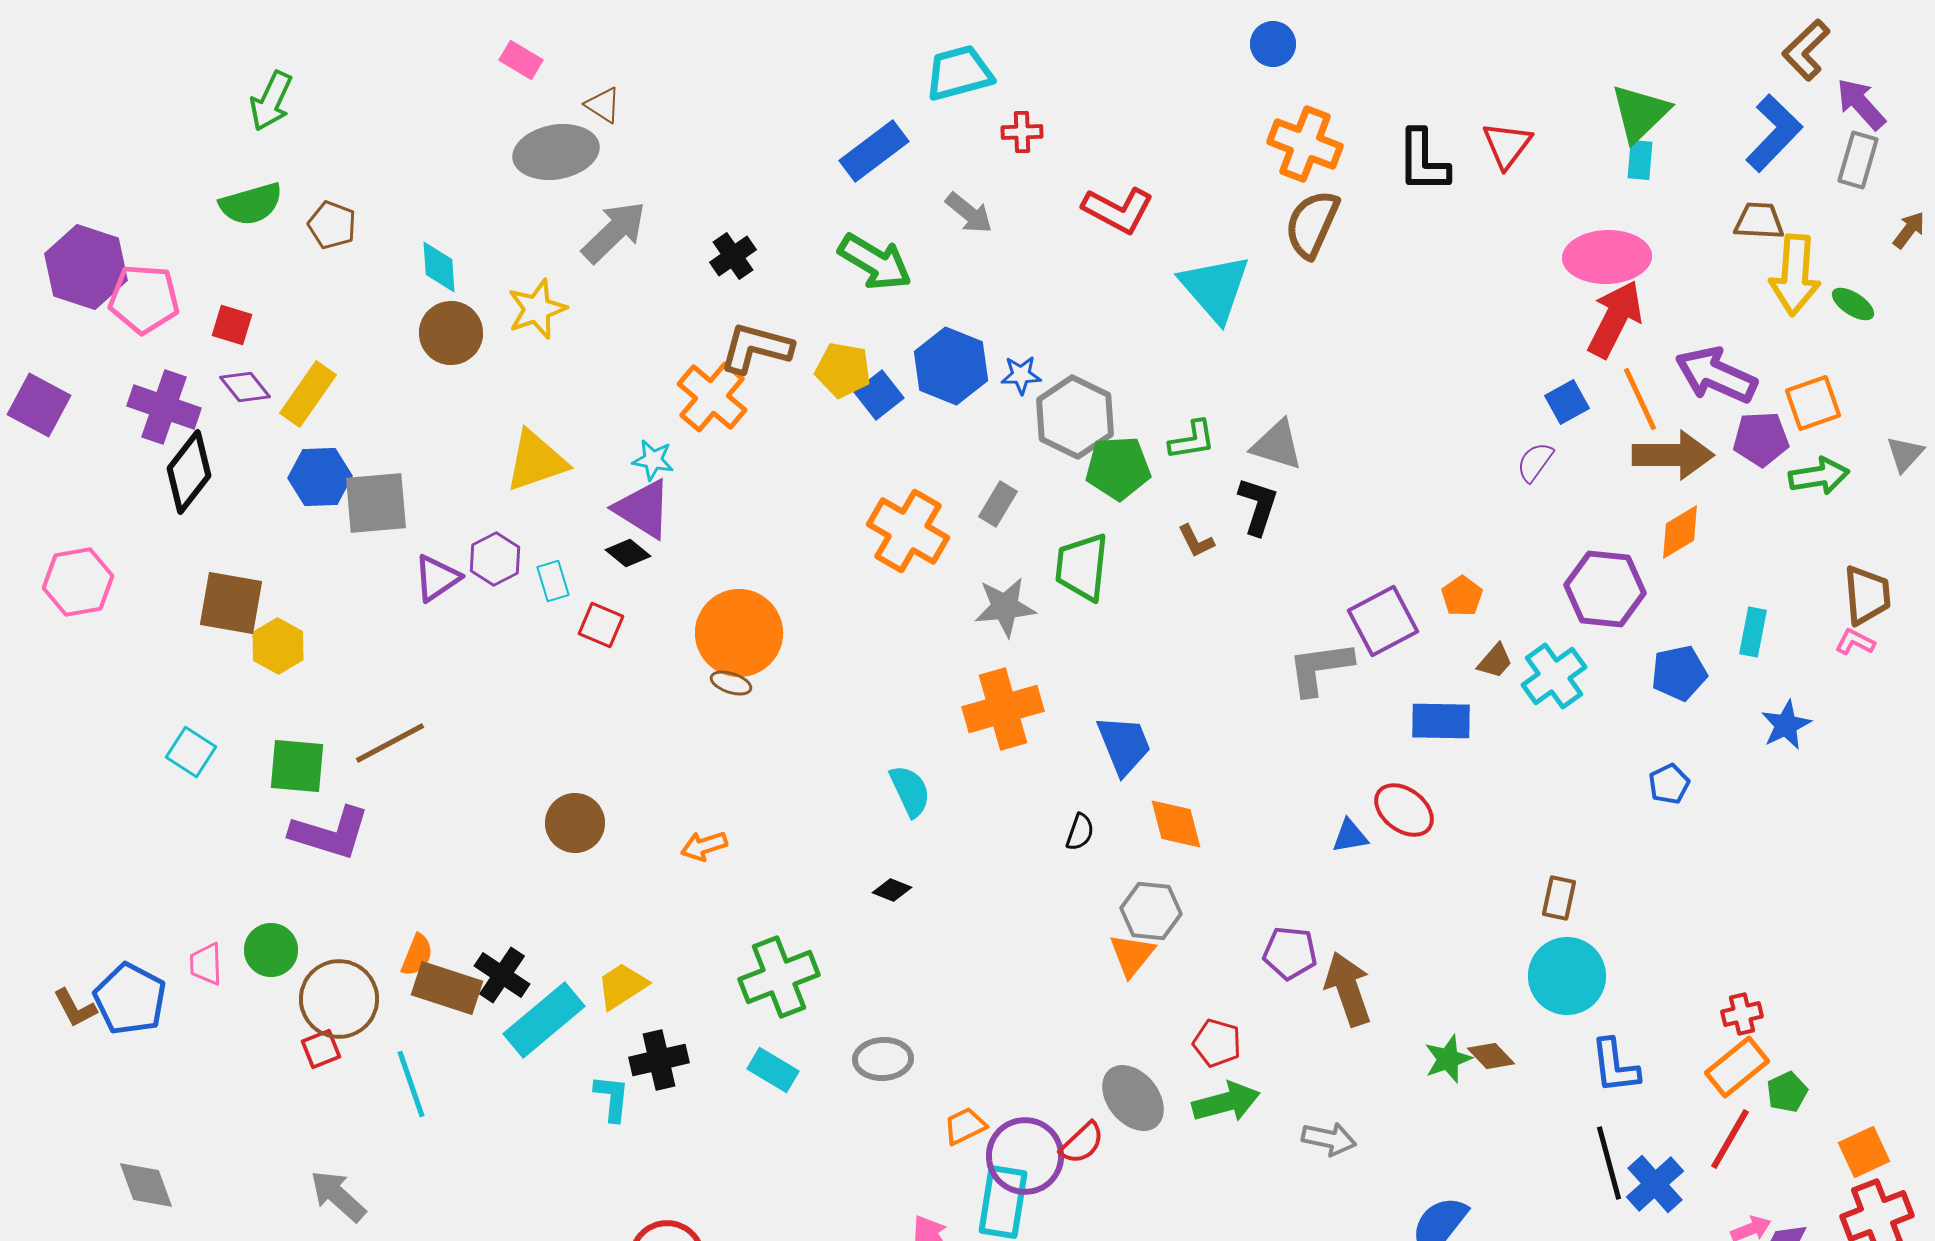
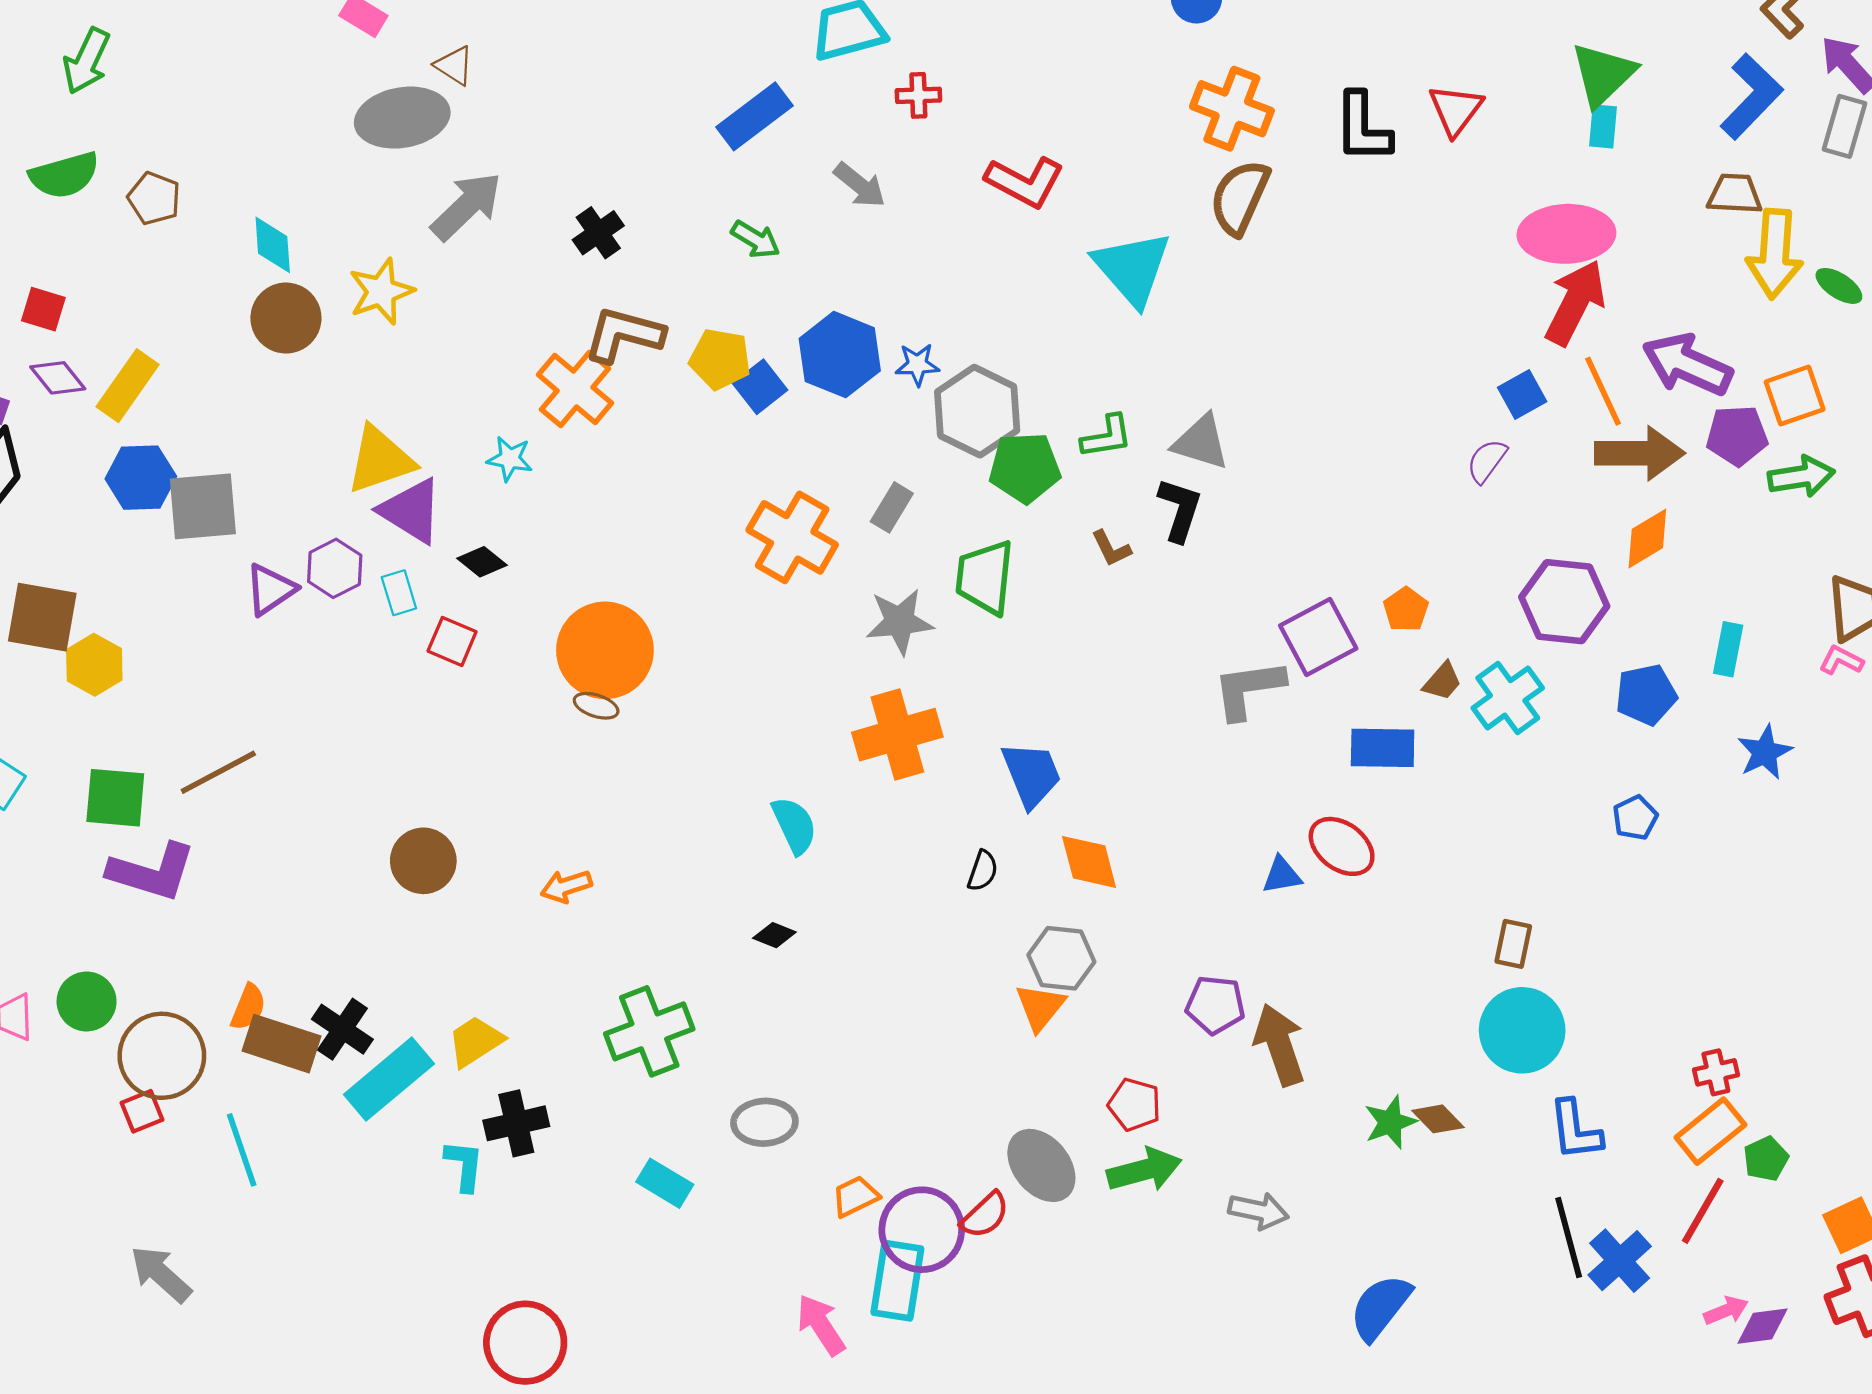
green arrow: (875, 262) -> (756, 239), size x0.6
purple triangle: (643, 509) -> (411, 511), moved
cyan rectangle: (773, 1070) -> (665, 1183), moved

